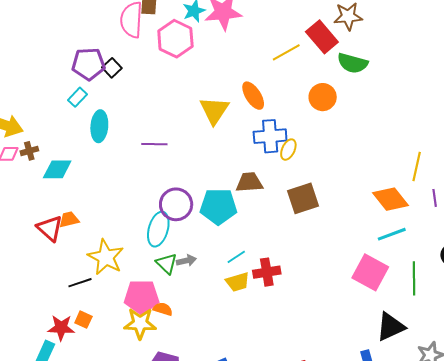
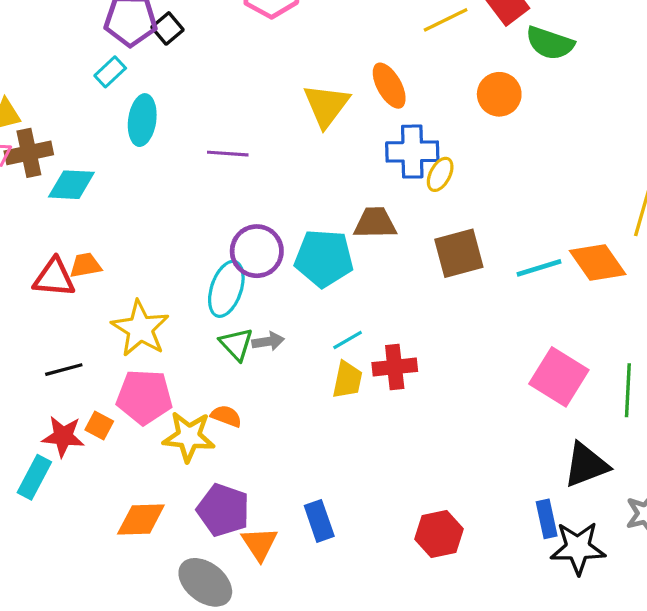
brown cross: (29, 151) -> (29, 153), size x1.6
red triangle: (50, 228) -> (54, 278), turned -40
cyan line: (392, 234) -> (539, 268), moved
yellow trapezoid: (238, 282) -> (347, 380), turned -65
black line: (80, 283) -> (64, 370), moved
pink pentagon: (142, 297) -> (144, 397), moved

